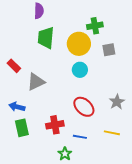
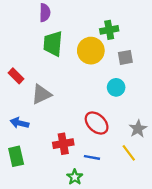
cyan circle: (80, 70) -> (116, 87), moved
gray star: (117, 102) -> (138, 129), moved
green rectangle: (22, 128) -> (16, 156), moved
yellow line: (112, 133) -> (129, 153), turned 42

